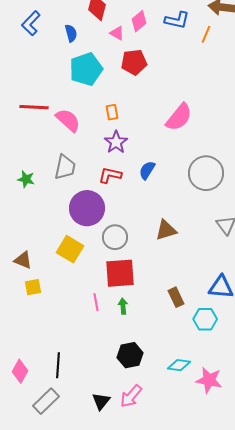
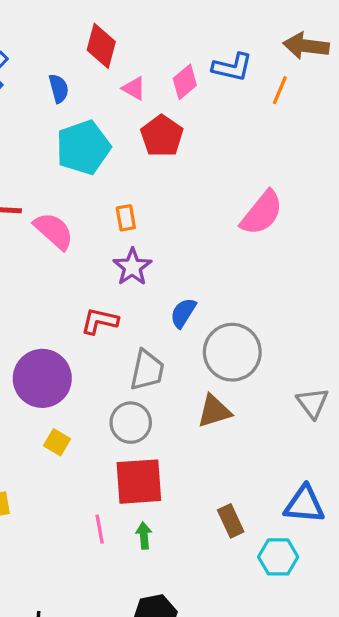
pink diamond: (139, 21) -> (185, 82), moved
red pentagon: (134, 62) -> (162, 136), turned -30
pink semicircle: (179, 117) -> (262, 213), moved
gray trapezoid: (65, 167) -> (147, 370), moved
gray circle: (206, 173) -> (232, 352), moved
red L-shape: (110, 175) -> (100, 321), moved
purple circle: (87, 208) -> (42, 378), moved
yellow square: (70, 249) -> (57, 442), size x0.6

